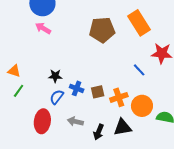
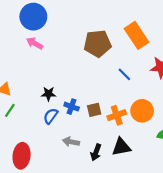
blue line: (139, 70) -> (124, 74), moved
orange circle: (142, 106) -> (142, 111), moved
red ellipse: (42, 121) -> (22, 156), moved

